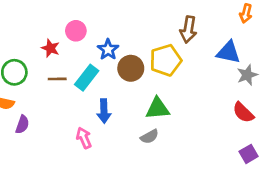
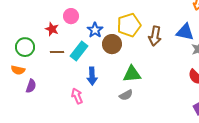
brown arrow: (188, 29) -> (155, 36), moved
yellow pentagon: (166, 60) -> (129, 25), moved

